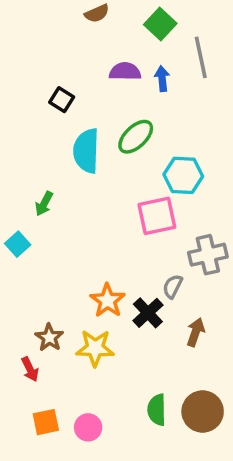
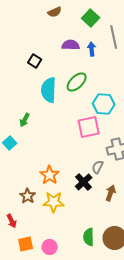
orange star: (107, 301) -> (50, 175), moved
red arrow: (30, 369) -> (12, 221), moved

